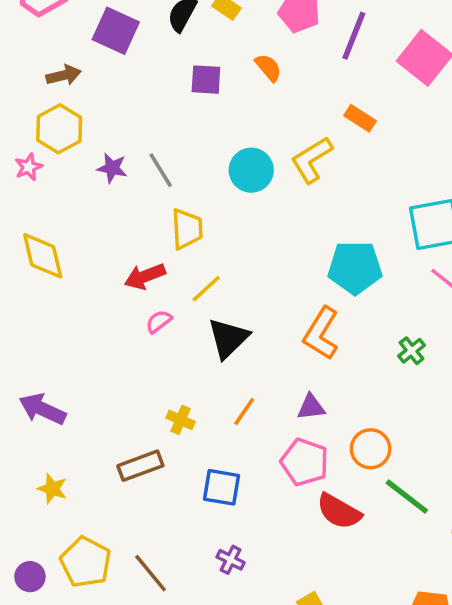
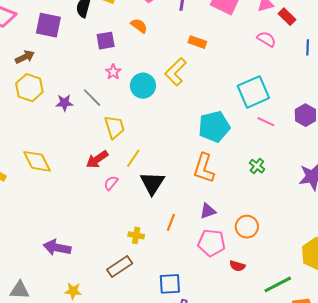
pink star: (29, 167) -> (113, 72), moved
blue square: (222, 487) -> (170, 284), moved
green line: (407, 497) -> (278, 284), moved, turned -52
red semicircle: (339, 511) -> (237, 266), size x0.6

